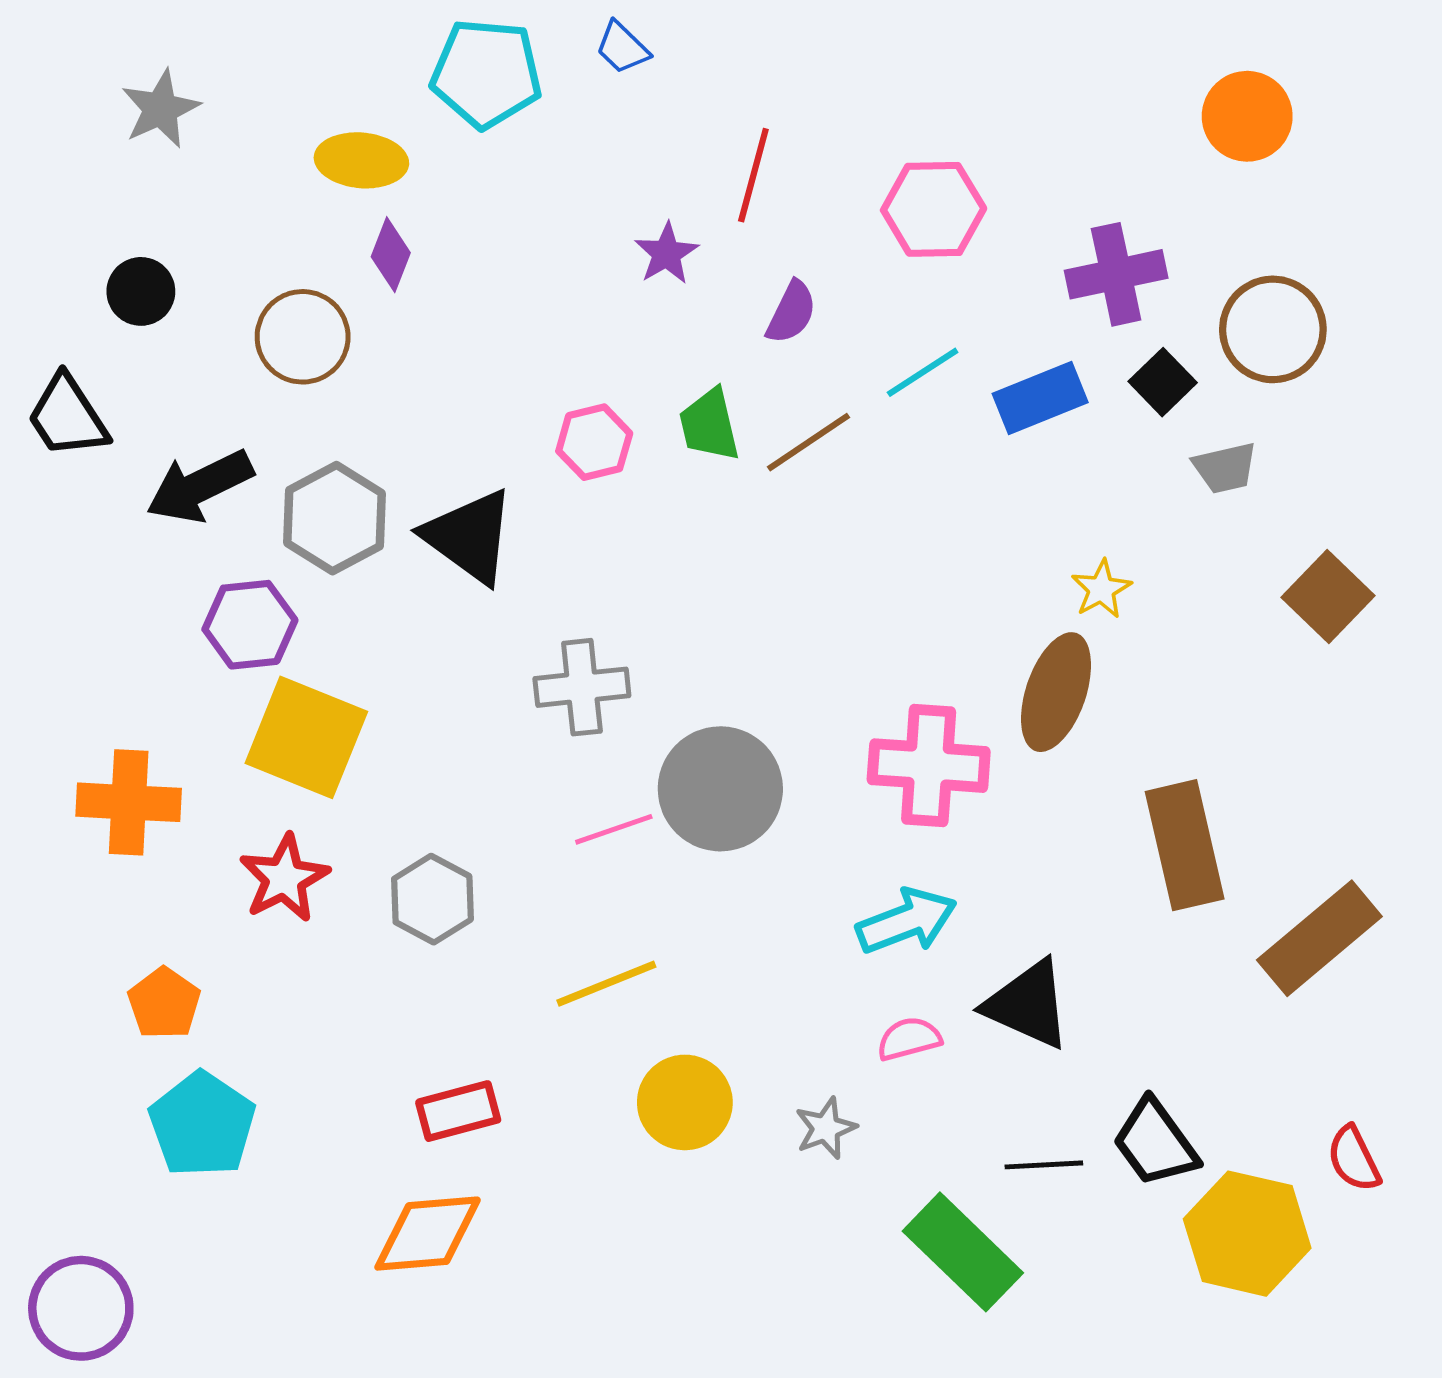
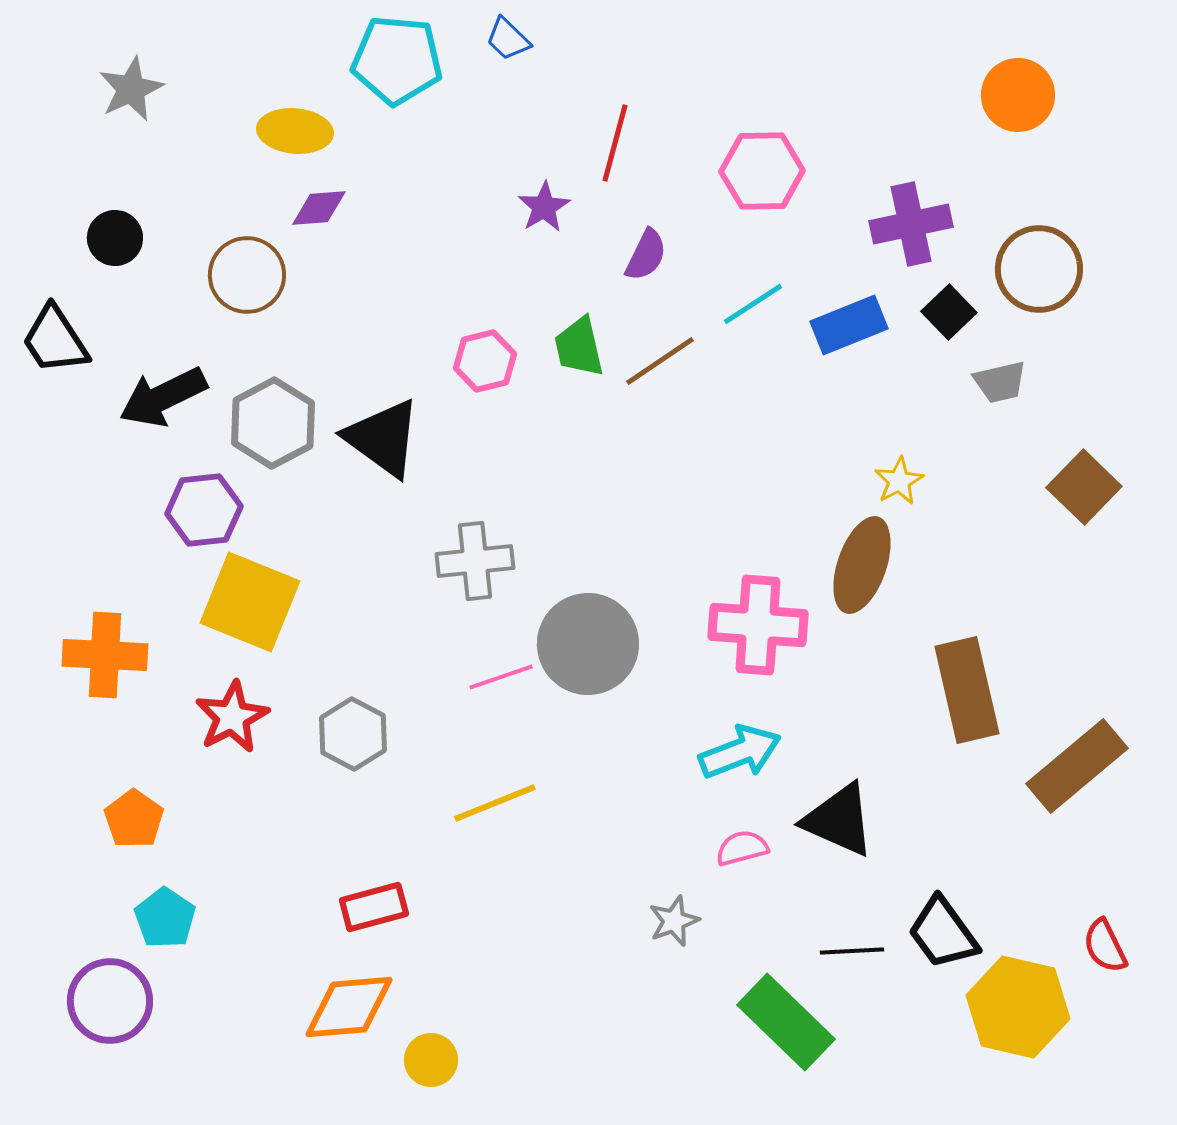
purple diamond: (391, 255) -> (319, 208), turned 64
yellow circle: (685, 1102) -> (431, 1060), moved, size x0.7
cyan pentagon: (202, 1125) -> (165, 918), size x0.7
purple circle: (81, 1308) -> (110, 1001), moved

